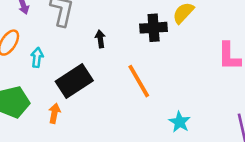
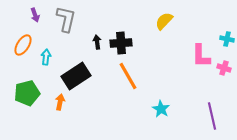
black cross: (154, 28) -> (121, 43), moved

